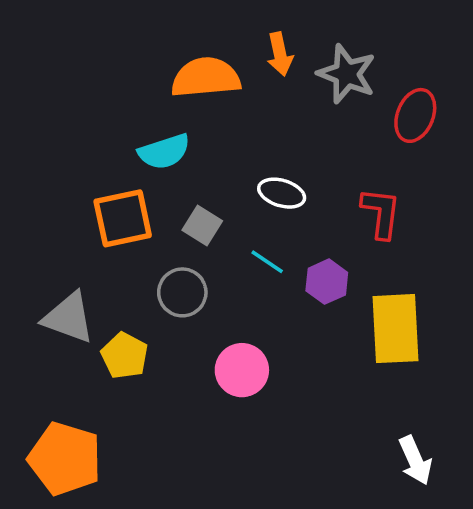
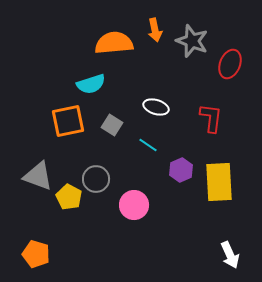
purple hexagon: (327, 282) -> (181, 170), moved
gray circle: (182, 292) -> (96, 179), moved
orange pentagon: (65, 459) -> (36, 254), size x0.7

